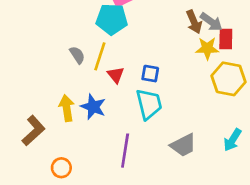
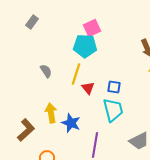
gray semicircle: (77, 55) -> (46, 71), moved
blue star: (93, 107) -> (71, 123), moved

